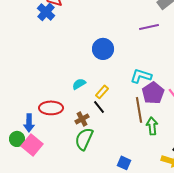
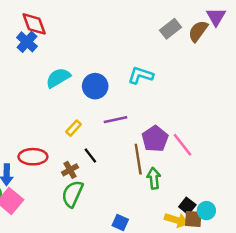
purple line: (149, 27) -> (115, 120), moved
cyan L-shape: (141, 76) -> (141, 75), moved
cyan semicircle: (79, 84) -> (58, 78), moved, size x1.5
yellow rectangle: (102, 92) -> (74, 128), moved

